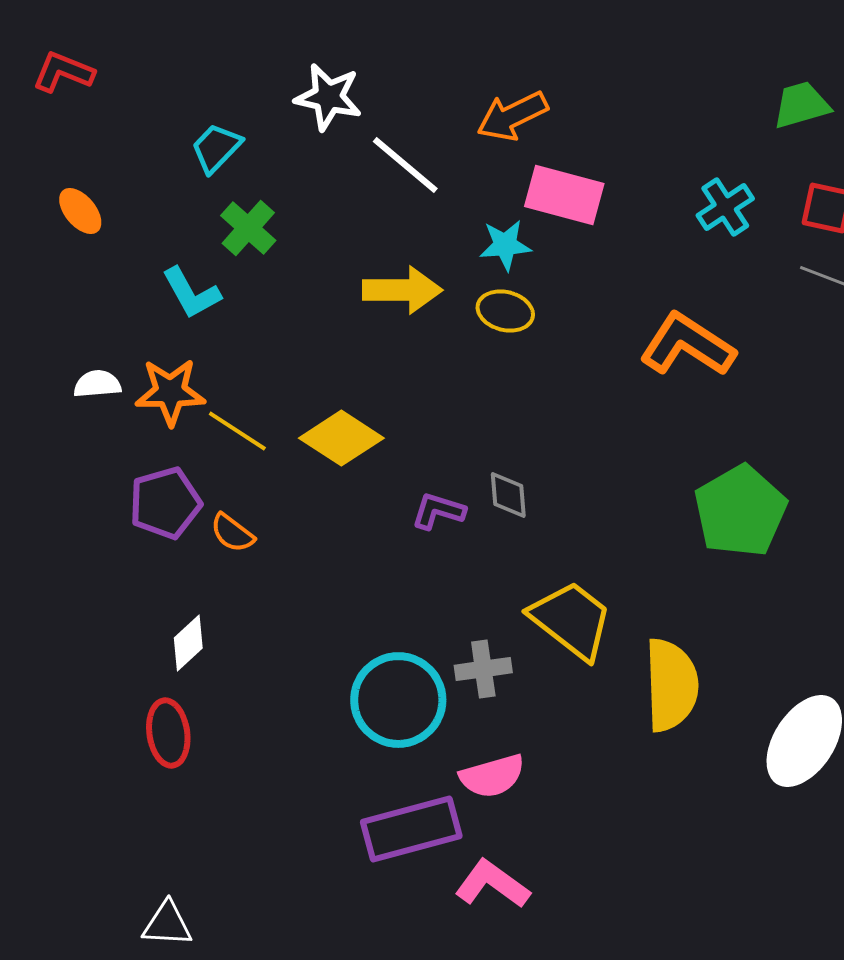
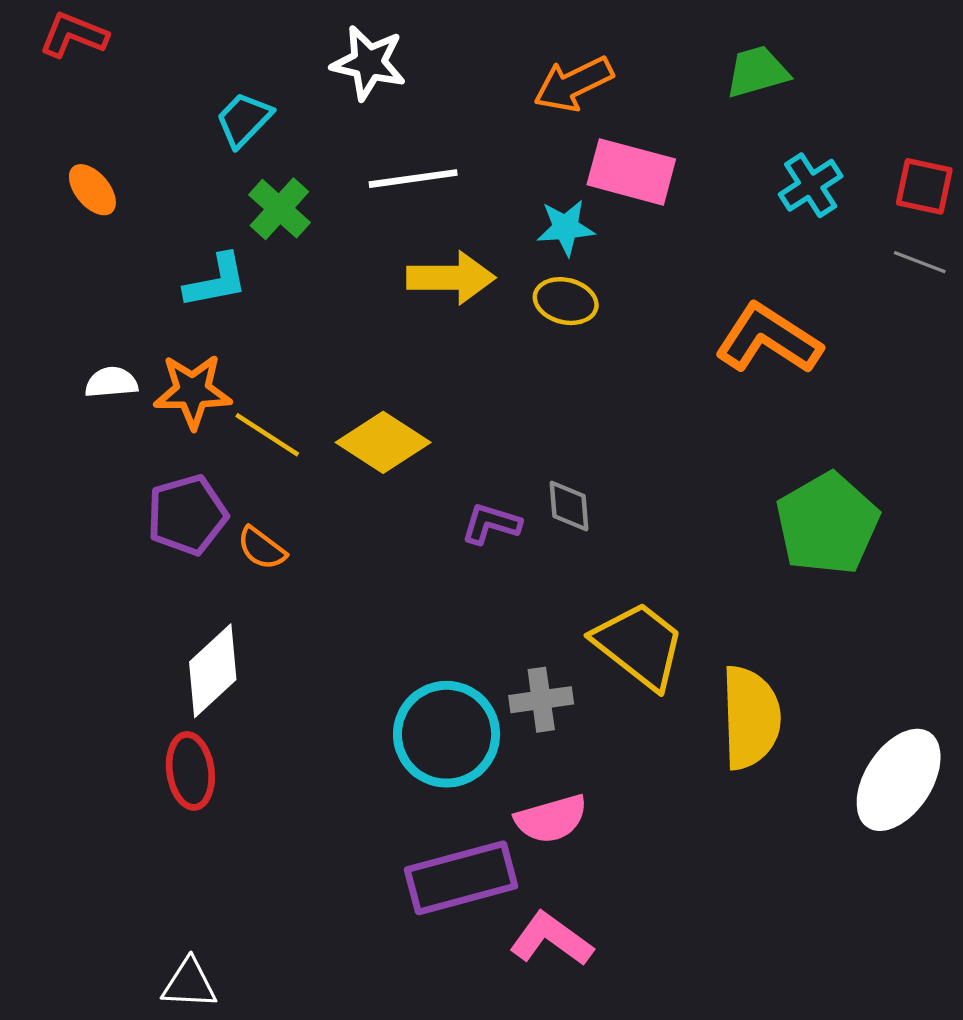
green trapezoid: (801, 105) -> (757, 72), moved
white line: (405, 165) -> (413, 179), moved, turned -48
cyan L-shape: (191, 293) -> (216, 281), turned -72
white diamond: (188, 643) -> (213, 671), size x1.5

